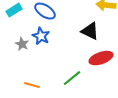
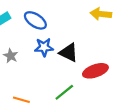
black triangle: (90, 31) -> (69, 53), moved
blue star: (41, 36) -> (44, 47), moved, turned -30

